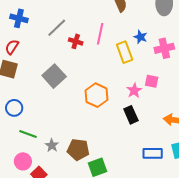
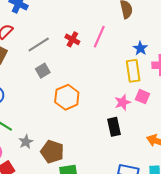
gray line: (57, 28) -> (39, 45), moved
yellow rectangle: (125, 52) -> (133, 71), moved
gray square: (54, 76) -> (43, 71), size x0.6
orange hexagon: (96, 95) -> (67, 97), moved

